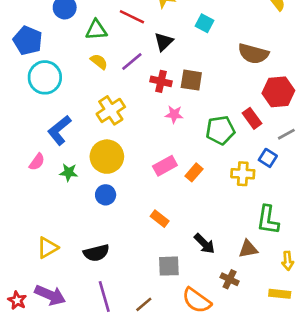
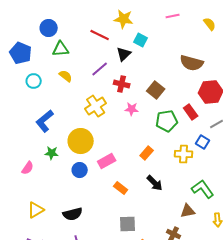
cyan square: (205, 23) -> (141, 40), moved
green triangle: (96, 30) -> (61, 49), moved
yellow semicircle: (99, 62) -> (66, 76), moved
cyan circle: (45, 77) -> (34, 81), size x0.6
brown square: (191, 80) -> (156, 90), moved, turned 30
yellow cross: (111, 110) -> (96, 106), moved
pink semicircle: (37, 162) -> (28, 168), moved
pink rectangle: (165, 166) -> (107, 161), moved
green L-shape: (268, 220) -> (203, 189), turned 135
black arrow: (205, 244) -> (155, 183), moved

